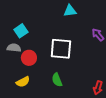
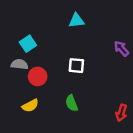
cyan triangle: (70, 11) -> (76, 21), moved
white square: (61, 49) -> (76, 66), size x0.6

